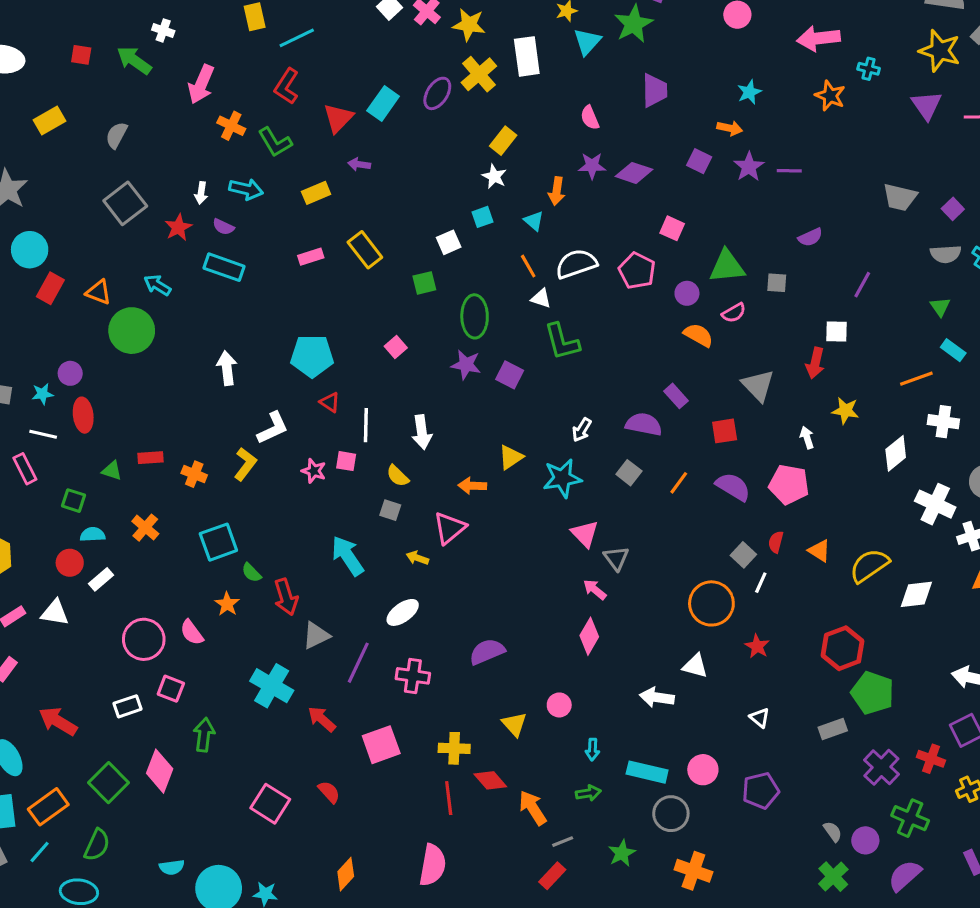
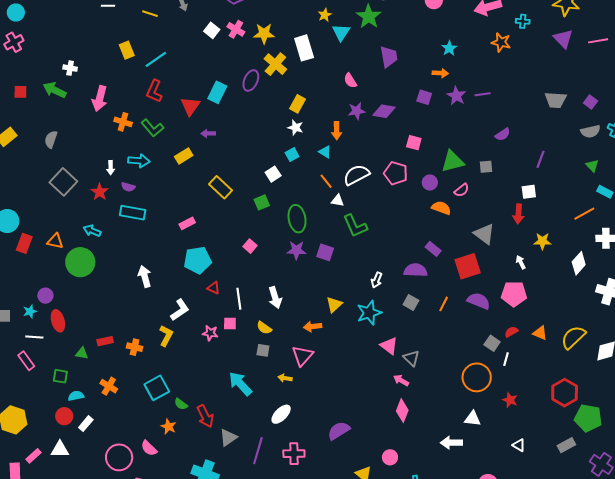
pink rectangle: (311, 257) -> (187, 223), moved
red square: (725, 431) -> (468, 266), size x1.5
red semicircle: (776, 542) -> (511, 332), turned 56

